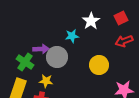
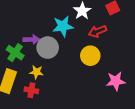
cyan star: (72, 36) -> (63, 26), size x1.5
red arrow: (124, 41) -> (97, 31), moved

